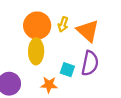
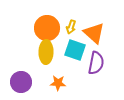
cyan square: (67, 70) -> (75, 50), moved, size x1.5

